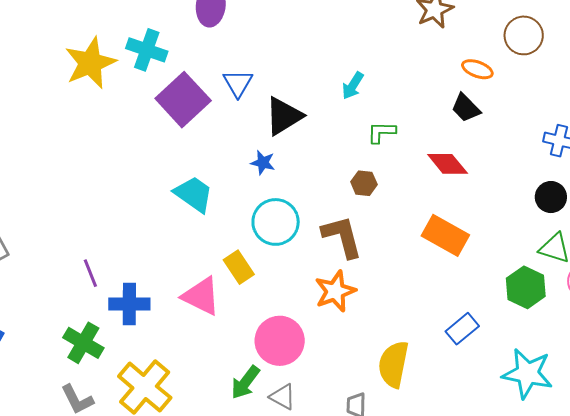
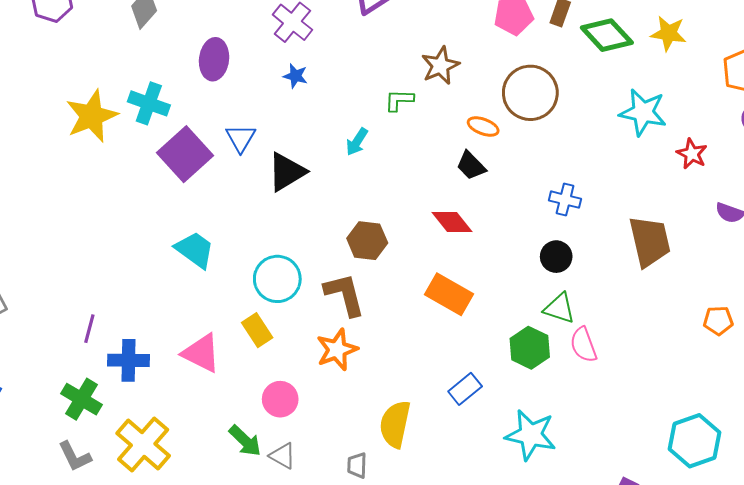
brown circle: (524, 35) -> (530, 93), size x1.4
green L-shape: (381, 132) -> (399, 100), moved
blue star: (263, 163) -> (295, 76), moved
brown hexagon: (364, 183) -> (367, 241), size x1.5
yellow rectangle: (239, 267) -> (257, 330), moved
purple line: (90, 273) -> (89, 329), turned 36
pink circle: (280, 341) -> (280, 399), size x0.7
green arrow: (245, 382) -> (245, 441), turned -84

